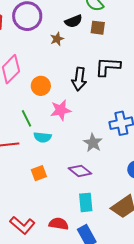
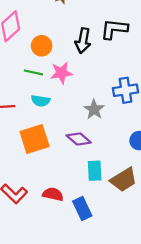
green line: (27, 118) -> (33, 72), moved, turned -54
orange square: (39, 173) -> (35, 139), size x1.8
cyan rectangle: (86, 202) -> (95, 171), moved

